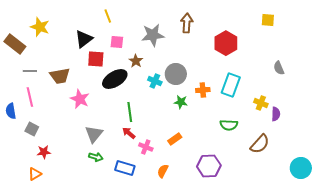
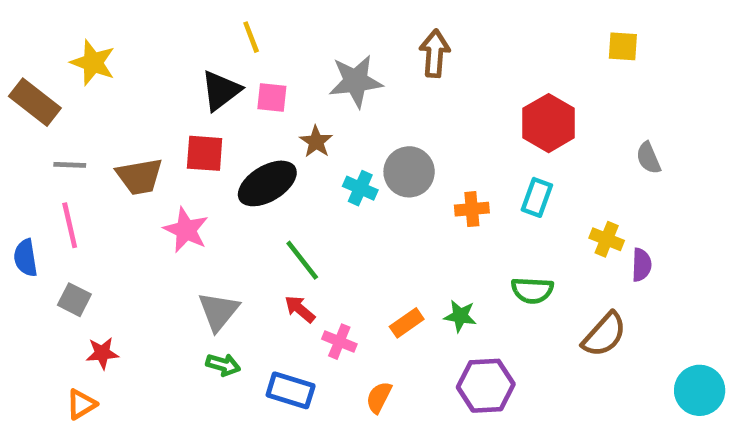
black triangle: (84, 39) -> (221, 91), moved
red hexagon: (226, 43) -> (549, 123), moved
red square: (96, 59) -> (205, 153), moved
cyan rectangle: (231, 85) -> (537, 197), size x0.7
green star: (181, 102) -> (460, 316), moved
green line: (130, 112) -> (302, 260), turned -30

